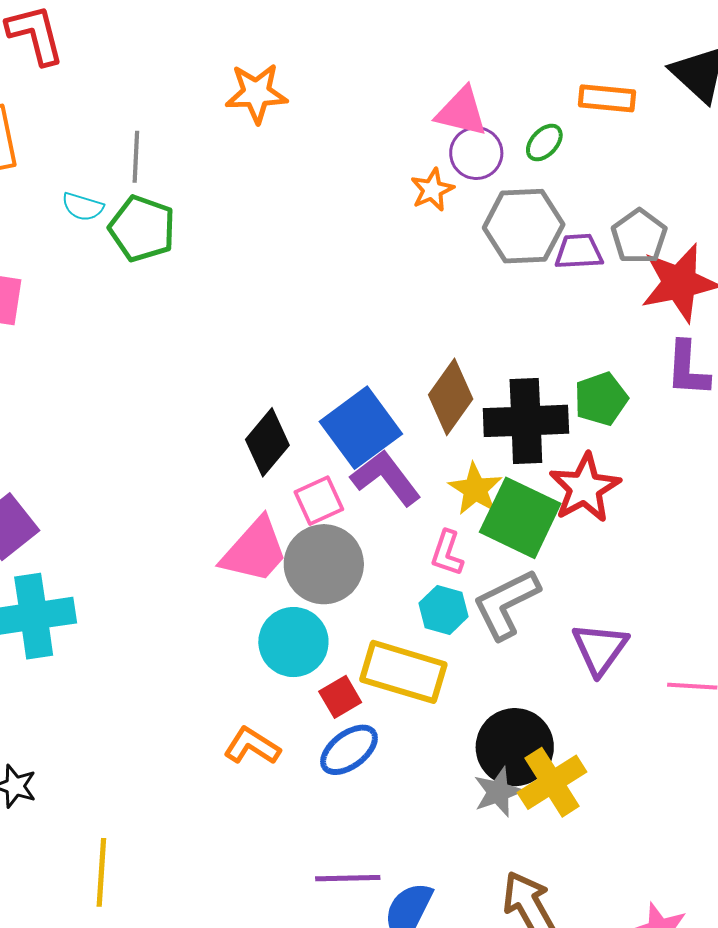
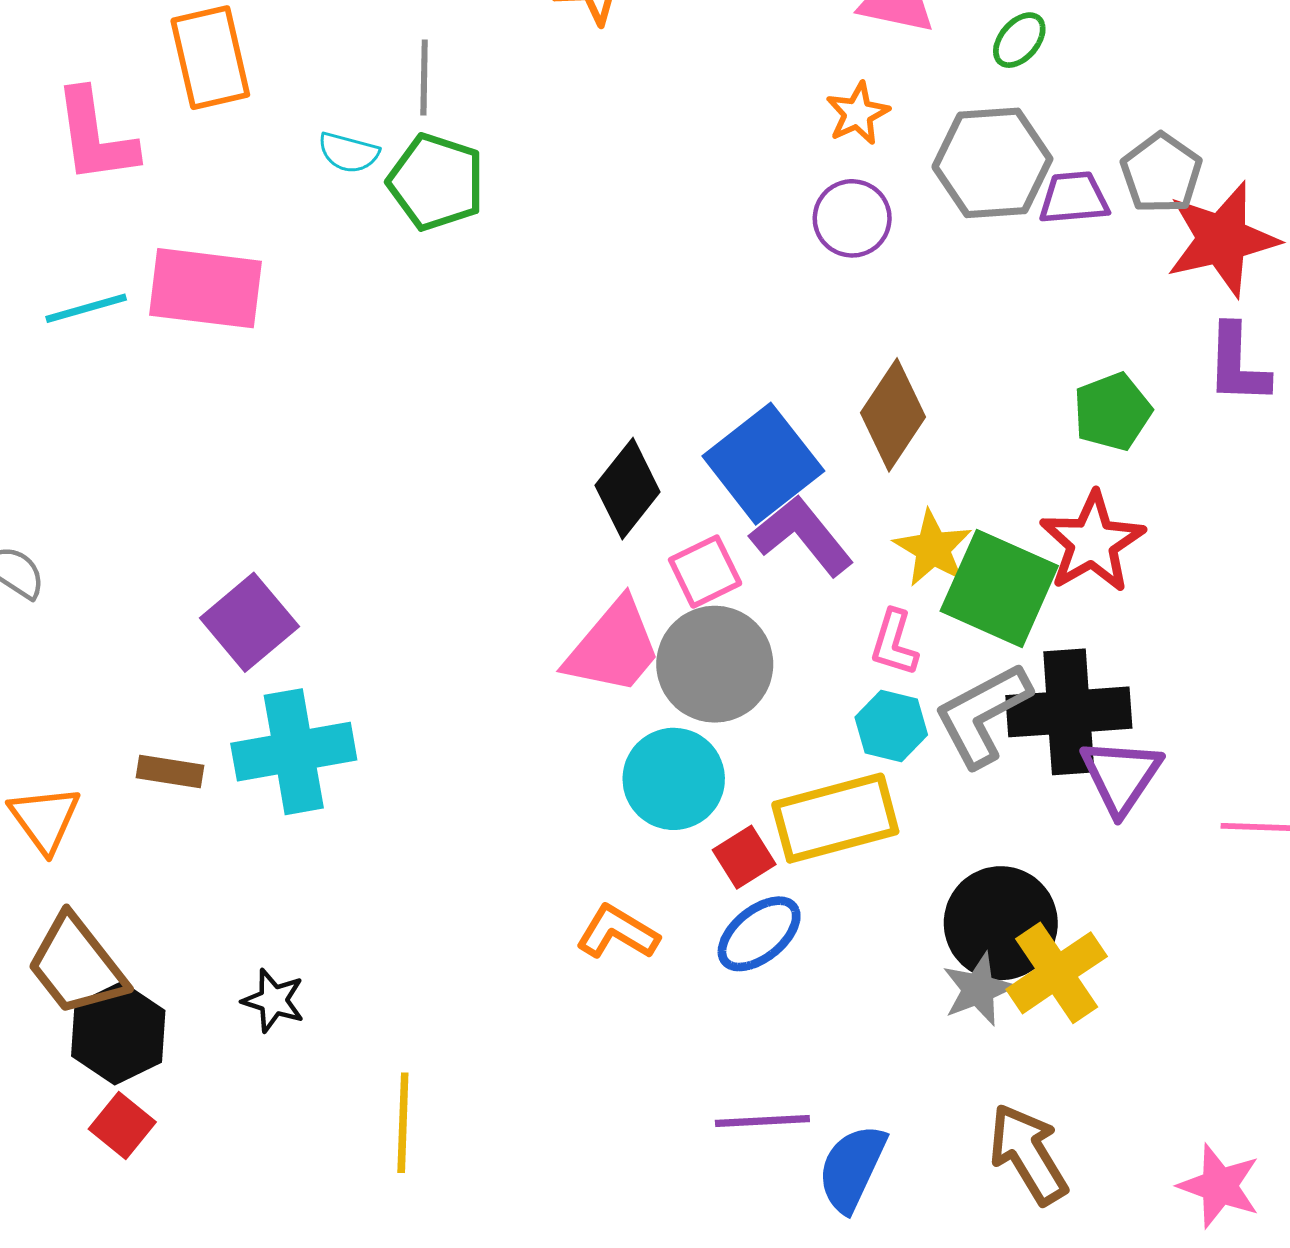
purple circle: (476, 153) -> (852, 218), moved
black cross: (526, 421) -> (1069, 712), moved
yellow rectangle: (403, 672) -> (835, 818), turned -30

